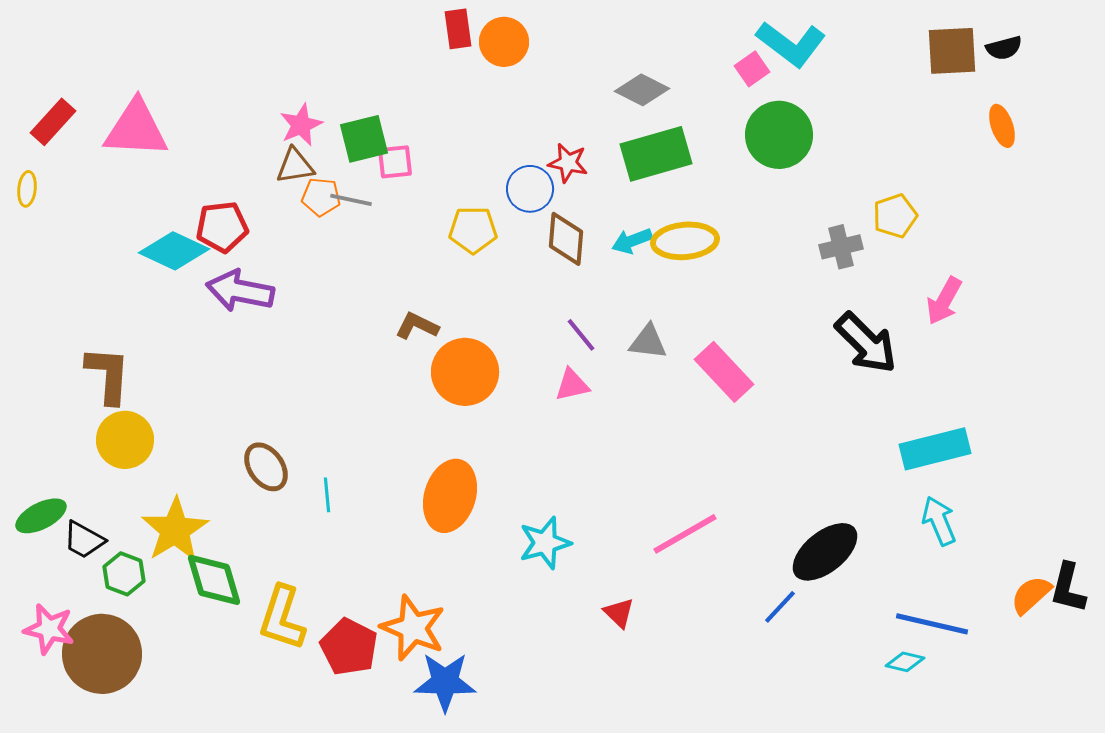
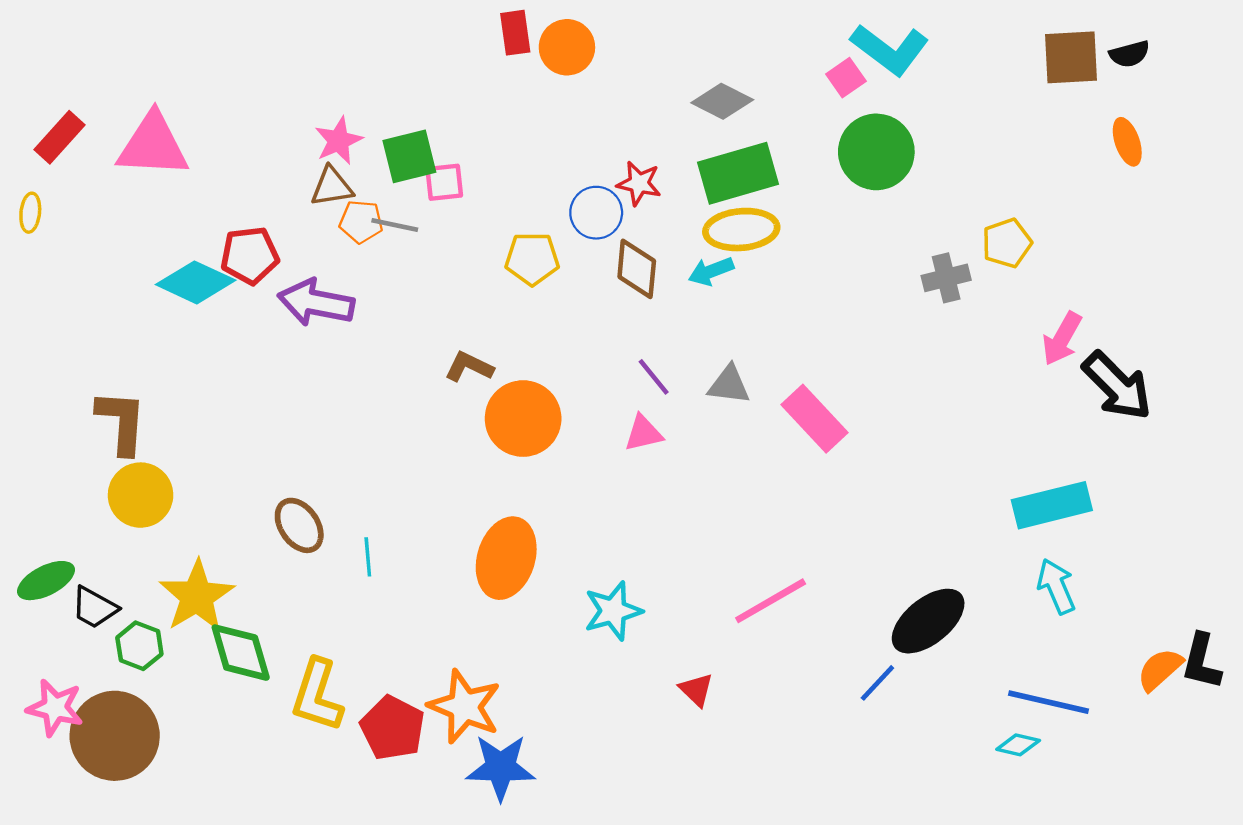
yellow ellipse: (685, 241) -> (741, 230), moved
purple arrow: (240, 291) -> (316, 303), moved
black arrow: (866, 343) -> (1117, 386), moved

